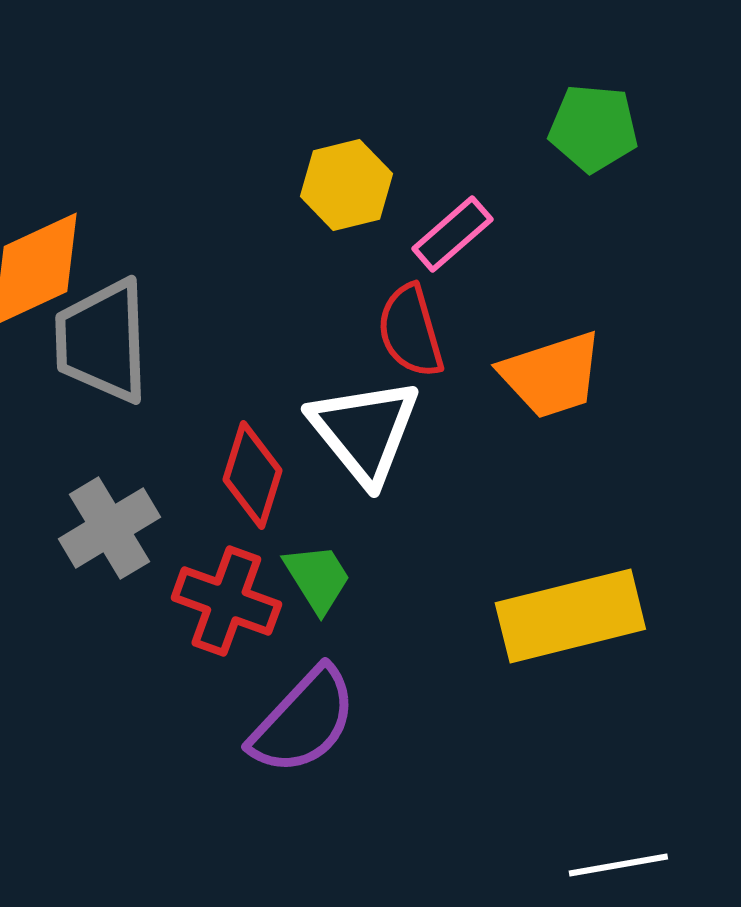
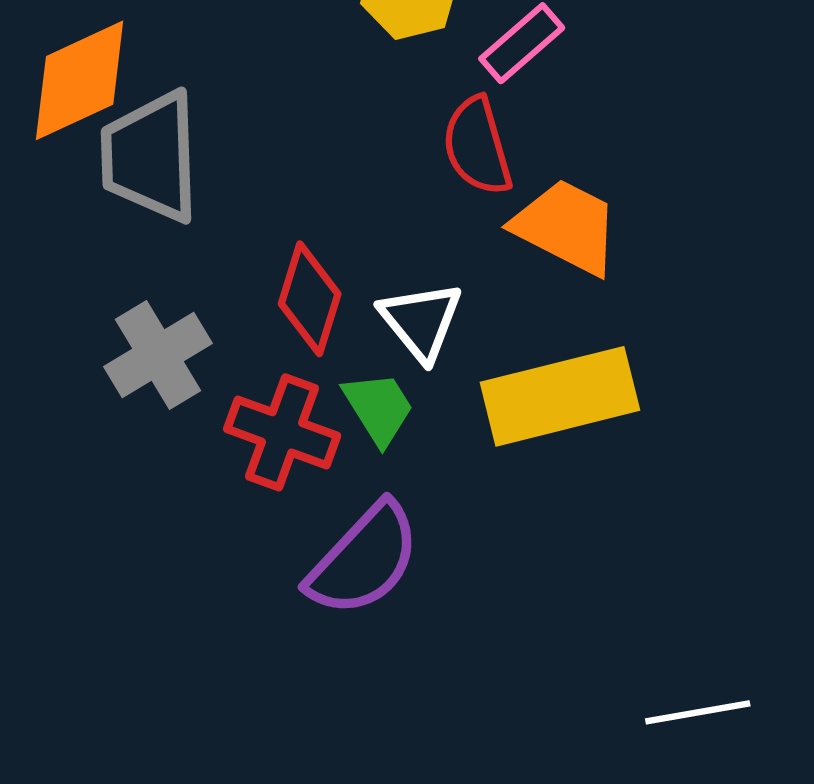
orange trapezoid: (551, 375) -> (566, 227), moved, turned -135
white triangle: (364, 431) -> (421, 321), moved, size x0.7
yellow rectangle: (570, 616) -> (560, 396), moved

